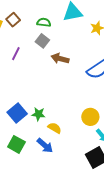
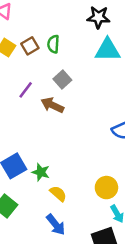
green semicircle: (44, 22) -> (53, 44), moved, turned -104
brown arrow: (60, 59) -> (52, 105), moved
blue arrow: (45, 145) -> (56, 225), moved

